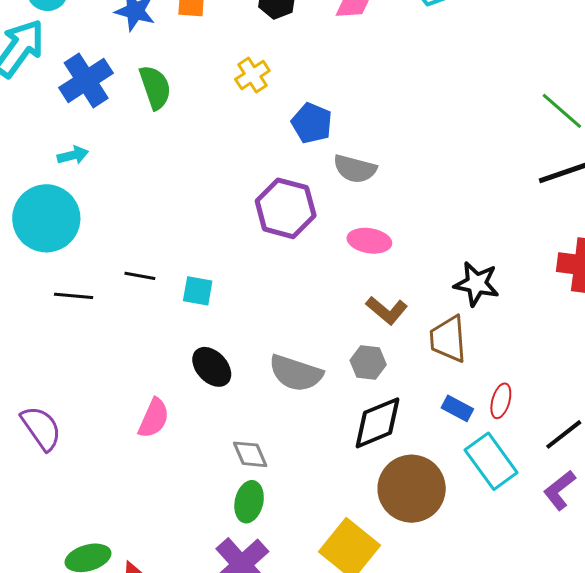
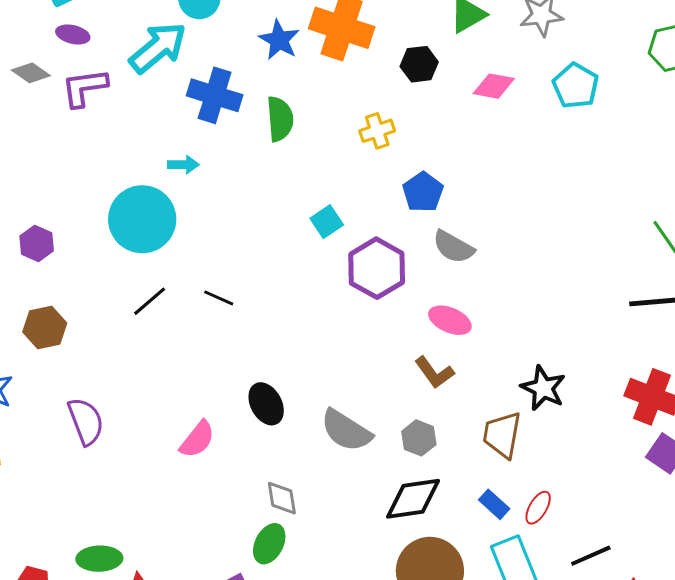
blue cross: (86, 80) -> (215, 95), turned 36
cyan square: (198, 291) -> (327, 222), moved, turned 32
black line: (74, 296) -> (150, 301), turned -60
brown L-shape: (387, 310) -> (434, 372), moved

